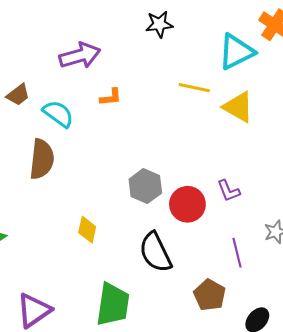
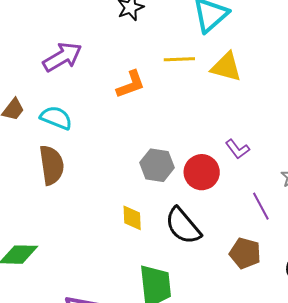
orange L-shape: (111, 97) -> (131, 84), moved, size x1.4
yellow diamond: (87, 230) -> (132, 218), moved

